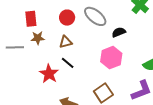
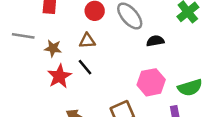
brown star: (38, 38) -> (53, 48), moved
pink hexagon: (111, 58) -> (151, 82), moved

